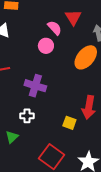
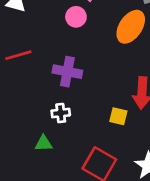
green triangle: (12, 137) -> (44, 143), turned 48

